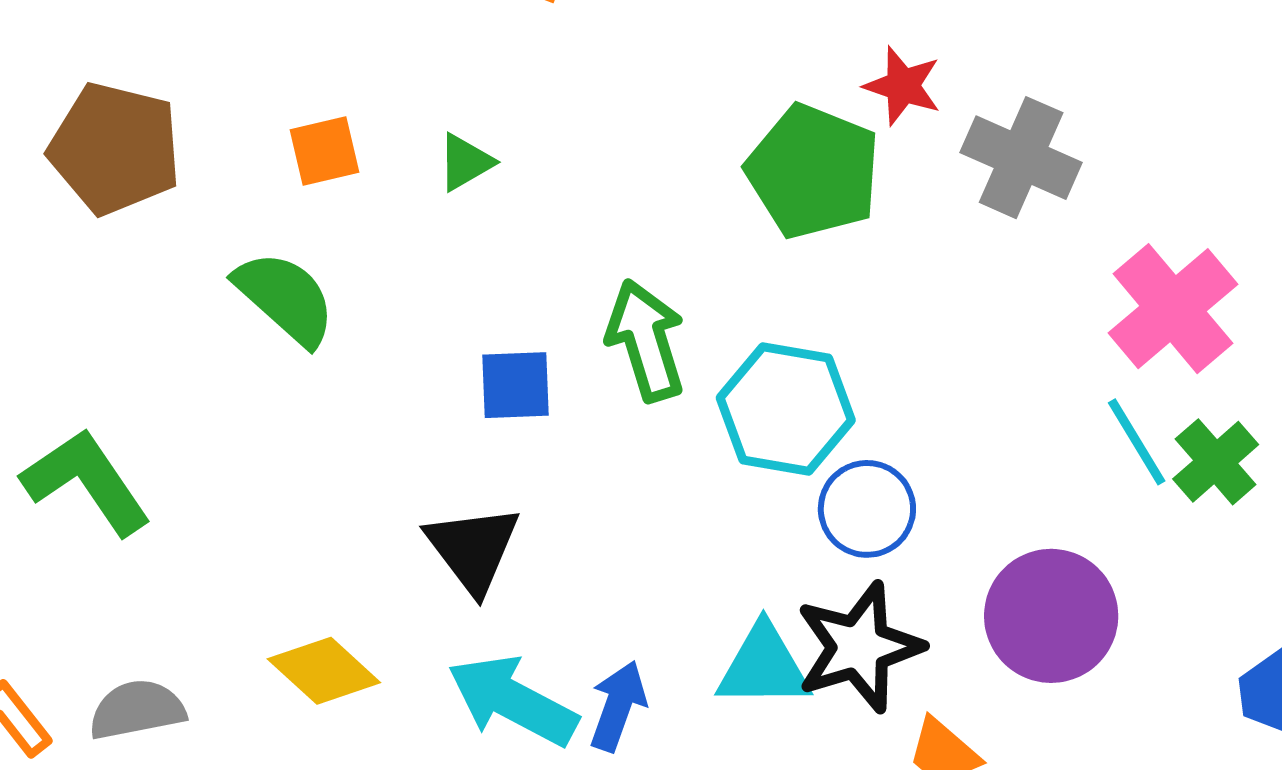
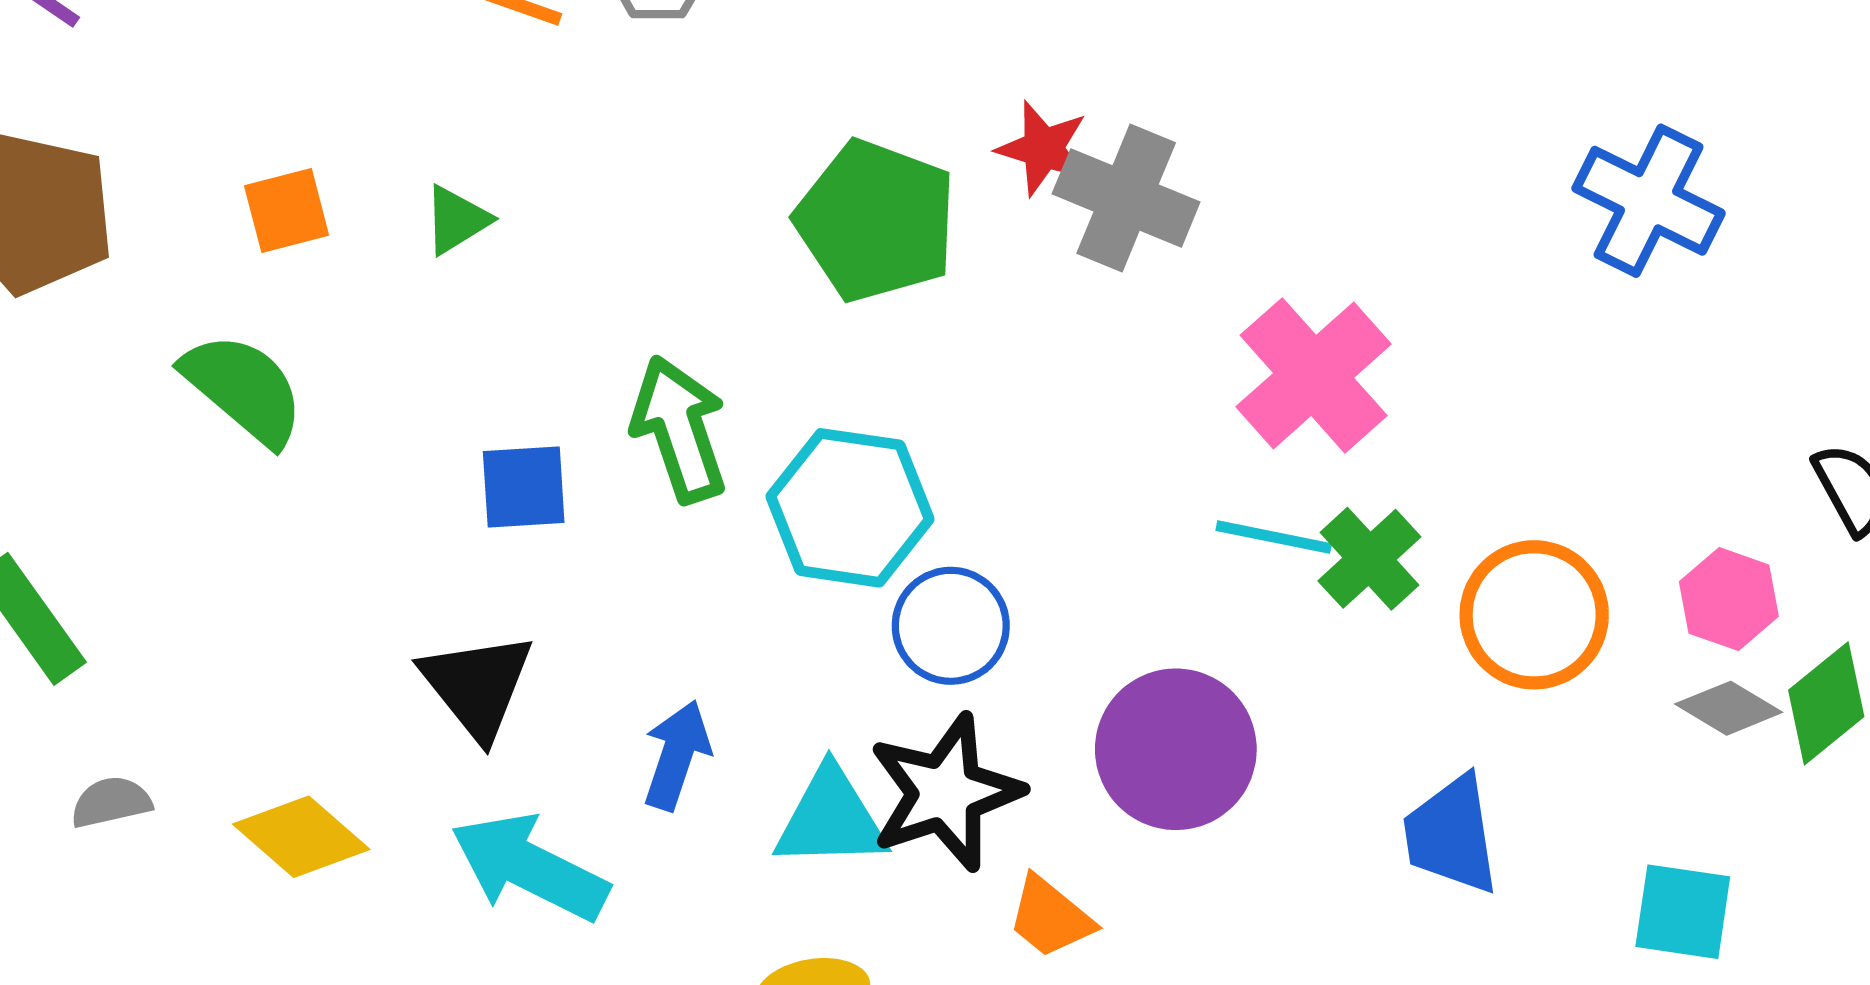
red star: (903, 86) -> (1043, 149), moved
cyan line: (1137, 442) -> (1274, 537), turned -46
blue arrow: (618, 706) -> (677, 755), moved
gray semicircle: (137, 710) -> (111, 802), moved, size x0.7

